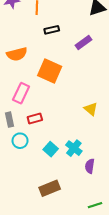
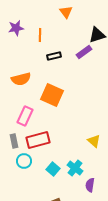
purple rectangle: (83, 42) -> (84, 52), moved
yellow triangle: (91, 109) -> (94, 141), moved
red rectangle: (35, 119) -> (38, 140), size x1.6

